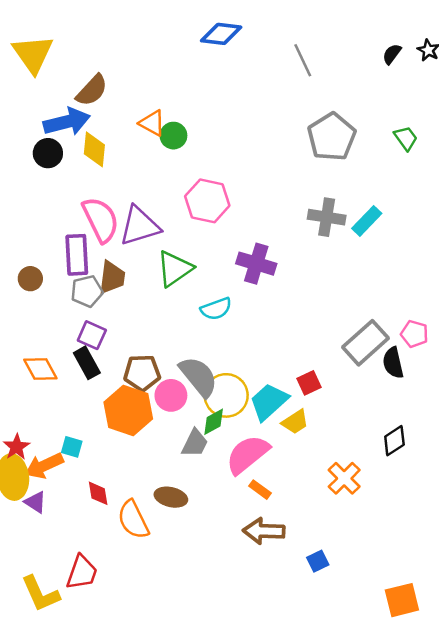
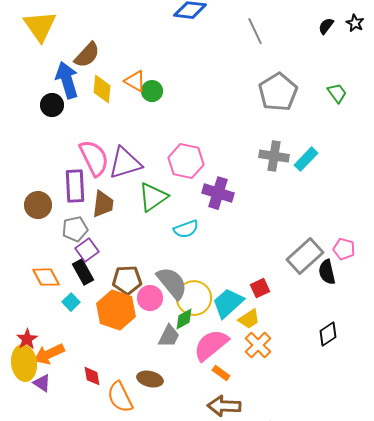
blue arrow: (67, 122) -> (67, 80), turned -93
yellow diamond: (94, 149) -> (102, 89), moved
pink hexagon: (207, 201) -> (186, 161), moved
brown circle: (30, 279) -> (38, 205), size x1.4
gray pentagon: (87, 291) -> (75, 229), moved
purple square: (92, 335) -> (87, 250), turned 30
cyan square: (72, 447) -> (71, 302), moved, turned 30
orange cross: (344, 478) -> (258, 345), moved

